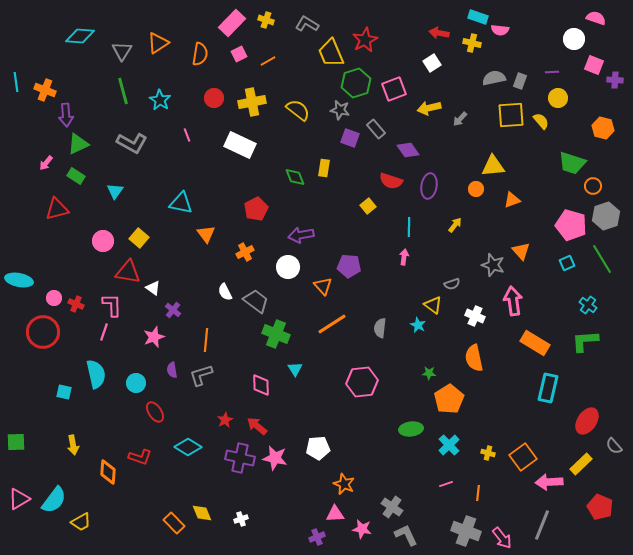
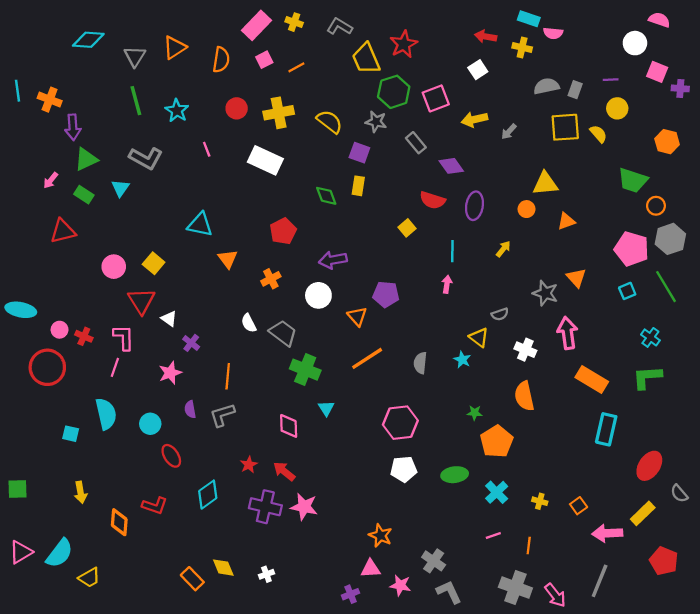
purple square: (350, 138) -> (359, 153), moved
cyan triangle: (115, 191) -> (120, 188), moved
red triangle: (128, 272) -> (141, 301), turned 48
cyan diamond: (188, 447) -> (208, 495), turned -68
white pentagon: (318, 448) -> (404, 469), moved
orange square: (523, 457) -> (579, 506), size x0.6

